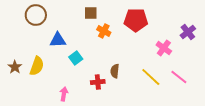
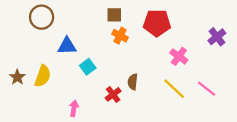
brown square: (91, 13) -> (114, 15), moved
pink cross: (164, 48) -> (179, 56), moved
red cross: (98, 82) -> (113, 94), turned -32

